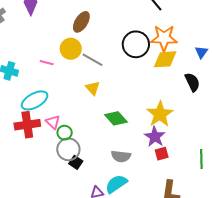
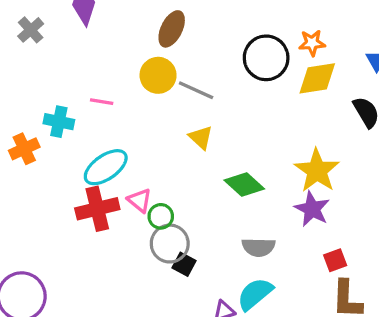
orange star: (164, 38) -> (312, 43), size x0.6
pink line: (47, 63) -> (102, 102), moved
red square: (162, 154) -> (335, 260), moved

